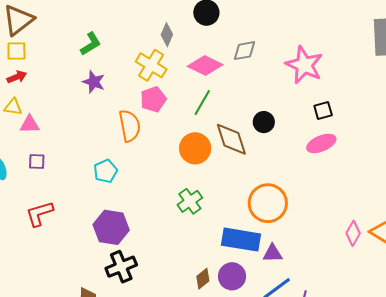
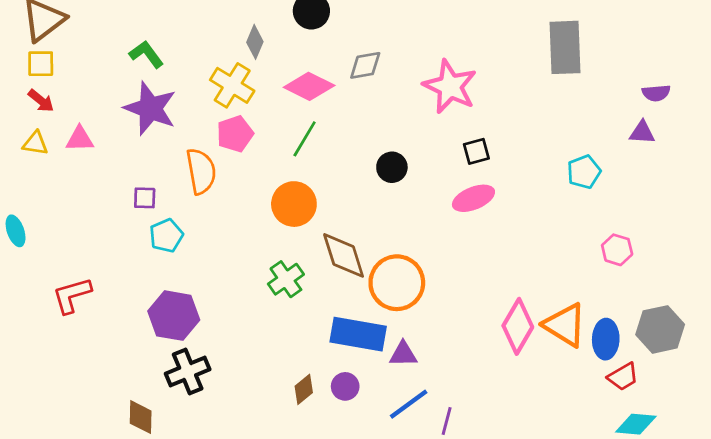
green L-shape: (91, 44) -> (146, 54), turned -95
red arrow: (17, 77) -> (41, 101), turned 60
purple star: (94, 82) -> (150, 108), size x1.6
pink triangle: (30, 124) -> (80, 139), moved
brown diamond: (231, 139) -> (344, 255), moved
purple square: (37, 162) -> (145, 198), moved
pink diamond: (353, 233) -> (518, 326), size x1.5
purple circle: (232, 276) -> (345, 386), size x0.7

